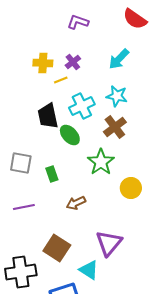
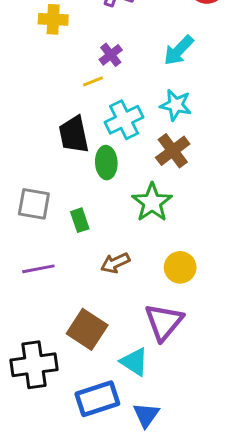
yellow cross: (43, 63) -> (53, 19), moved
green ellipse: (70, 135) -> (106, 163), turned 40
yellow circle: (131, 188) -> (180, 267), moved

